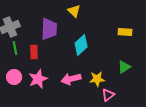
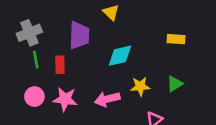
cyan diamond: (81, 45) -> (120, 56), turned 30
pink star: (38, 79) -> (65, 99), turned 30
yellow star: (97, 79) -> (140, 86), moved

